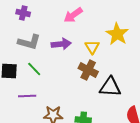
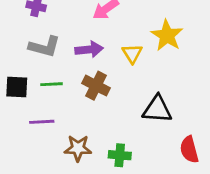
green line: (34, 69) -> (51, 84), turned -49
brown cross: (88, 70) -> (96, 86), moved

